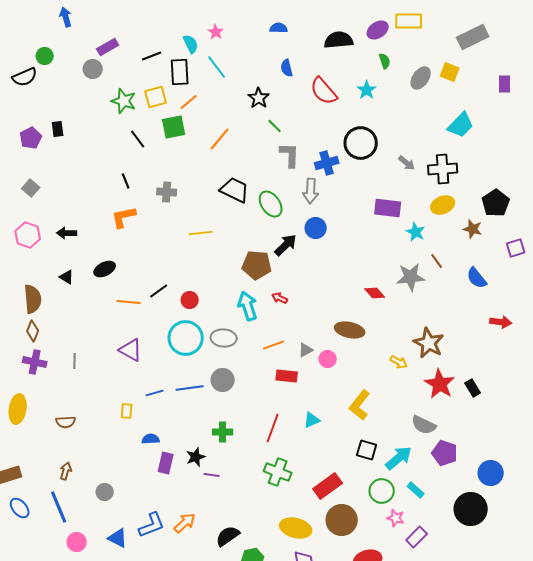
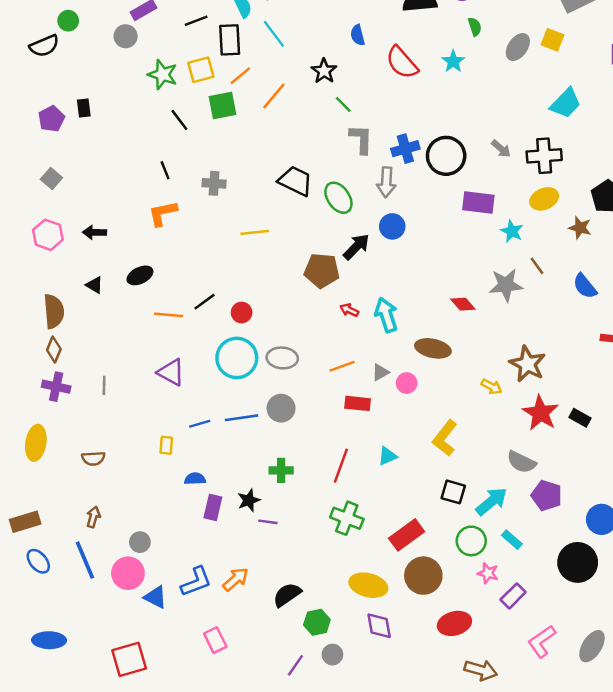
orange line: (220, 139) -> (274, 96), moved
black circle: (361, 143) -> (446, 156), moved
cyan arrow: (248, 306) -> (386, 315), moved
black rectangle: (473, 388) -> (580, 418), turned -30
pink circle: (77, 542) -> (128, 573), moved, size x1.4

